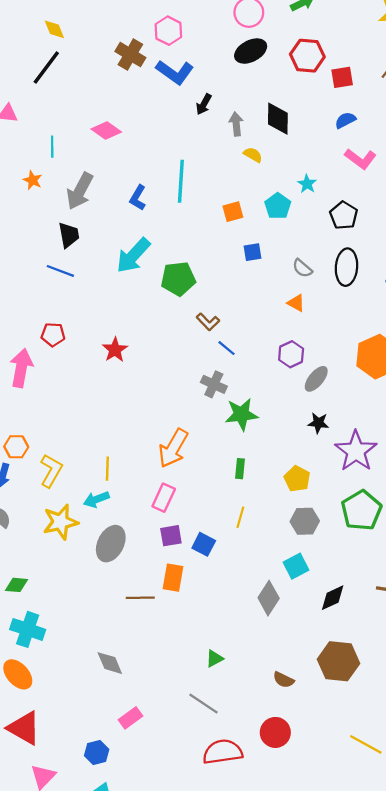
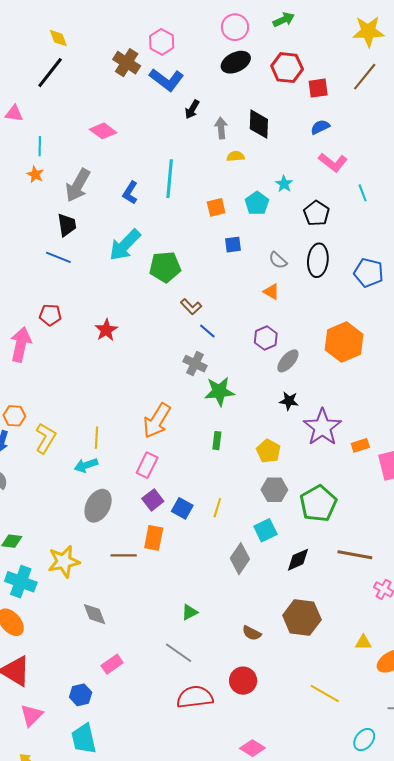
cyan line: (52, 147) -> (40, 146), moved
yellow semicircle: (253, 155) -> (236, 156), turned -36
green pentagon: (361, 510) -> (318, 504), moved
yellow line: (240, 517) -> (217, 508), moved
yellow star: (60, 522) -> (64, 561), moved
purple square: (171, 536) -> (153, 500), turned -30

